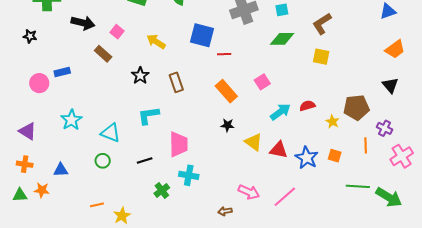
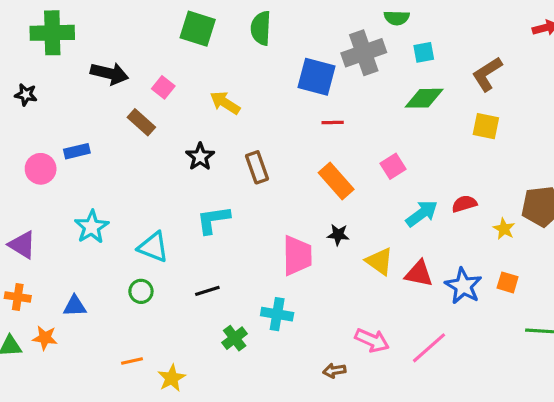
blue square: (202, 35) -> (316, 77), moved
pink trapezoid: (179, 144) -> (297, 256), moved

